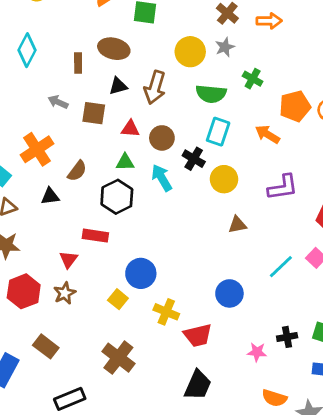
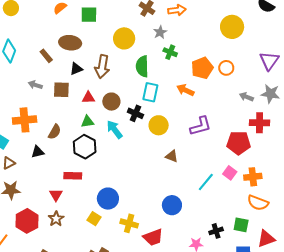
gray star: (225, 47) -> (160, 32), moved
brown rectangle: (78, 63) -> (46, 56), turned -32
green semicircle: (211, 94) -> (142, 66), turned 90
orange cross: (37, 149) -> (25, 120), turned 35
brown triangle: (237, 225) -> (172, 156), turned 40

